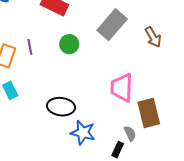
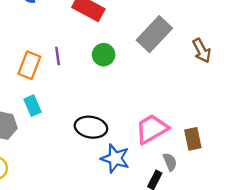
pink trapezoid: (122, 88) -> (152, 129), moved, turned 56
brown rectangle: (149, 113) -> (193, 139), size x0.7

